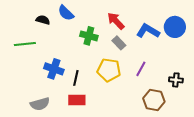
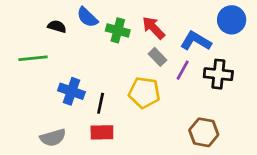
blue circle: (175, 27) -> (232, 20), moved
green cross: (89, 36) -> (118, 30), moved
purple line: (141, 69) -> (183, 70), moved
black cross: (176, 80) -> (218, 74), moved, size x1.5

